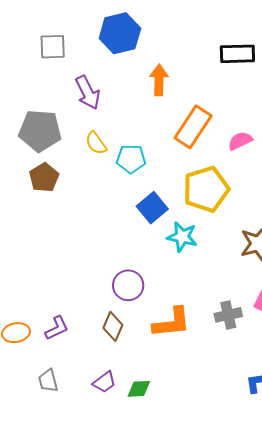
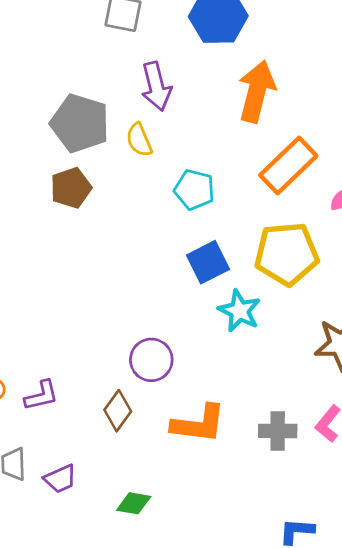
orange arrow: (159, 80) -> (257, 91), size x1.4
yellow semicircle: (96, 143) -> (139, 140), moved
purple trapezoid: (104, 382) -> (60, 479), moved

